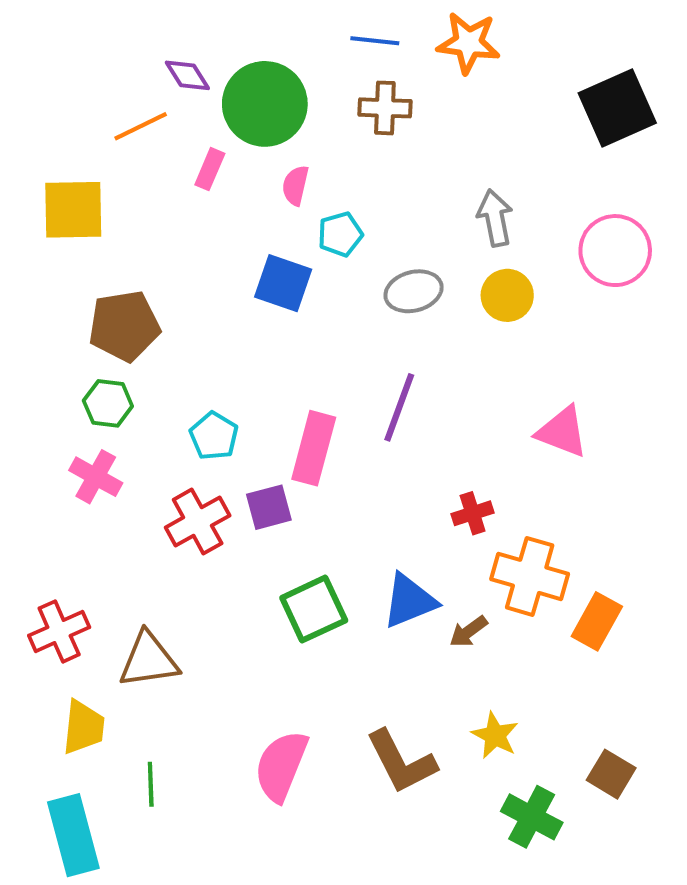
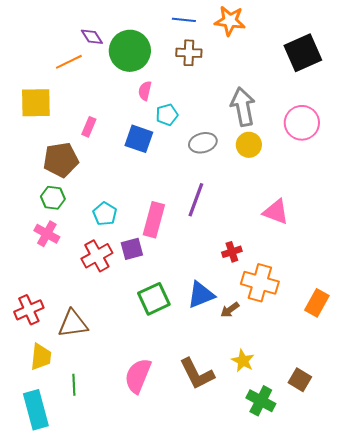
pink rectangle: (210, 169) -> (89, 127), moved
gray arrow: (495, 218) -> (243, 107), size x1.4
orange rectangle: (597, 621) -> (317, 303), moved

